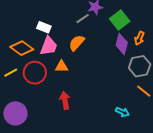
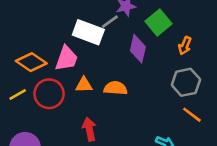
white rectangle: (44, 27) -> (88, 32), moved, size x1.6
orange semicircle: (77, 43) -> (116, 88), moved, turned 54
purple diamond: (122, 44) -> (138, 49), moved

